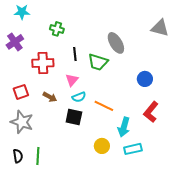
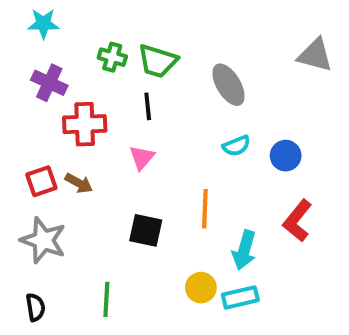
purple cross: (15, 42) -> (49, 83), moved, turned -30
green trapezoid: (98, 62) -> (158, 61), moved
brown arrow: (50, 97) -> (79, 183), moved
cyan semicircle: (79, 97) -> (236, 146), moved
orange line: (104, 106) -> (205, 209), turned 66
cyan rectangle: (133, 149) -> (240, 297), moved
green line: (38, 156) -> (106, 299), moved

